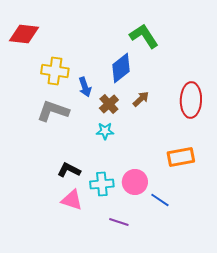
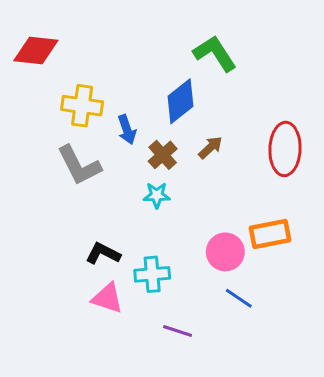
gray L-shape: (53, 111) -> (79, 165), turned -136
pink circle: (135, 182) -> (225, 252), moved

